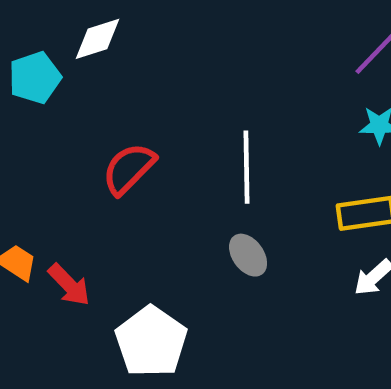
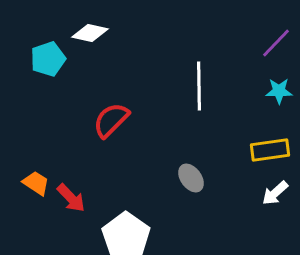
white diamond: (97, 39) -> (90, 33), turned 30
white line: (247, 167) -> (199, 86), moved

